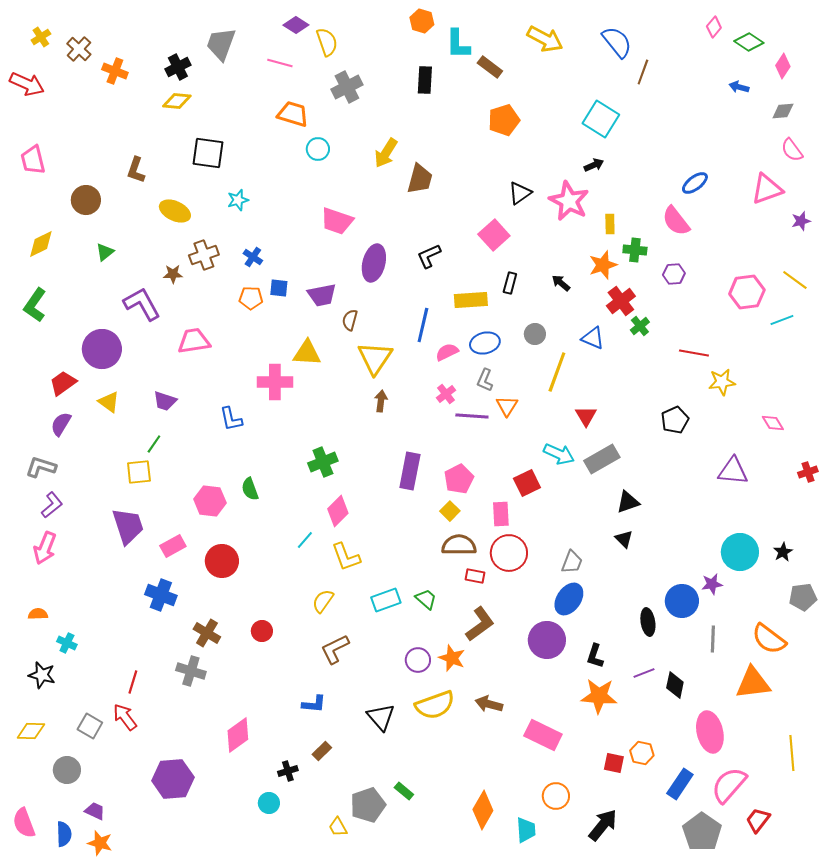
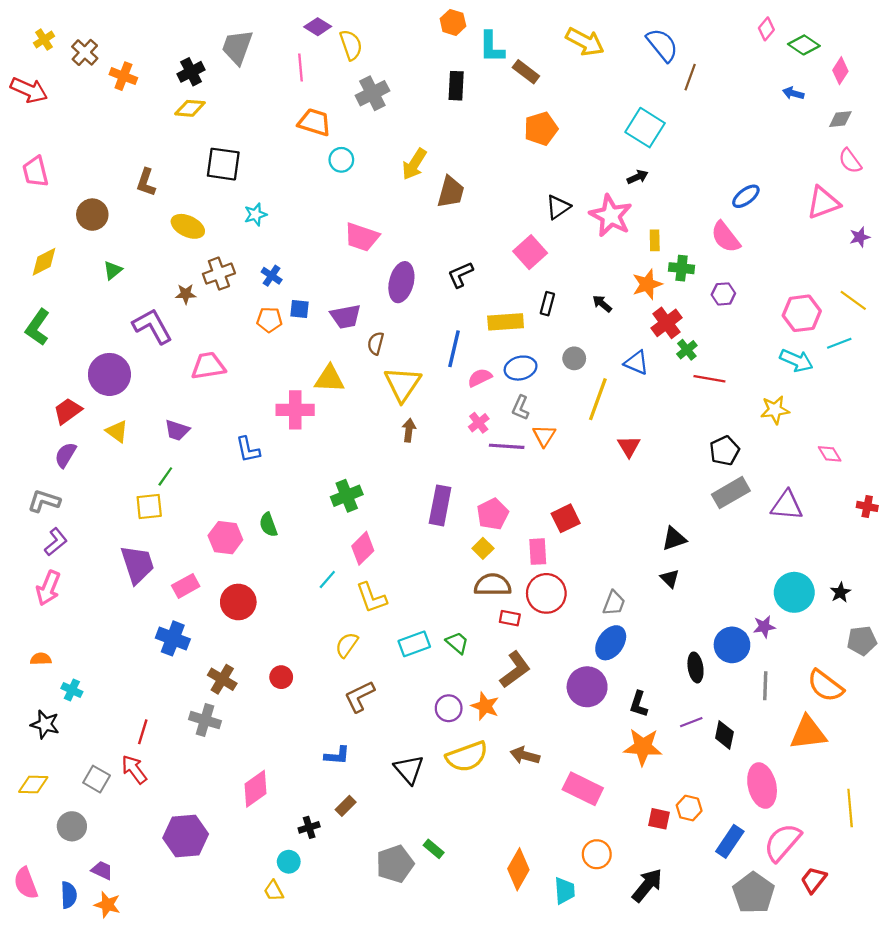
pink line: (280, 63) -> (301, 67), turned 70
red line: (694, 353) -> (709, 379), moved
cyan arrow: (559, 454) -> (796, 360), moved
gray rectangle: (602, 459) -> (731, 493), moved
red cross: (808, 472) -> (867, 506), turned 30
yellow trapezoid: (338, 827) -> (274, 891), moved

